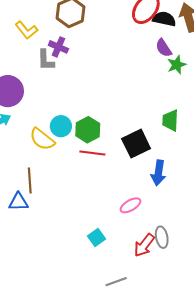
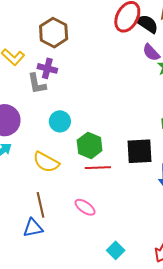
black semicircle: (164, 19) -> (147, 24), turned 30
cyan circle: (61, 126) -> (60, 121), moved
black square: (136, 144) -> (139, 151), turned 32
pink ellipse: (130, 205) -> (85, 207), moved, turned 75

